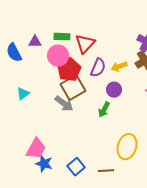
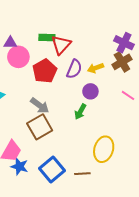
green rectangle: (62, 37) -> (47, 38), moved
pink circle: (58, 56) -> (18, 57), moved
brown square: (73, 88) -> (40, 127), moved
blue square: (76, 167) -> (52, 170), size x1.4

